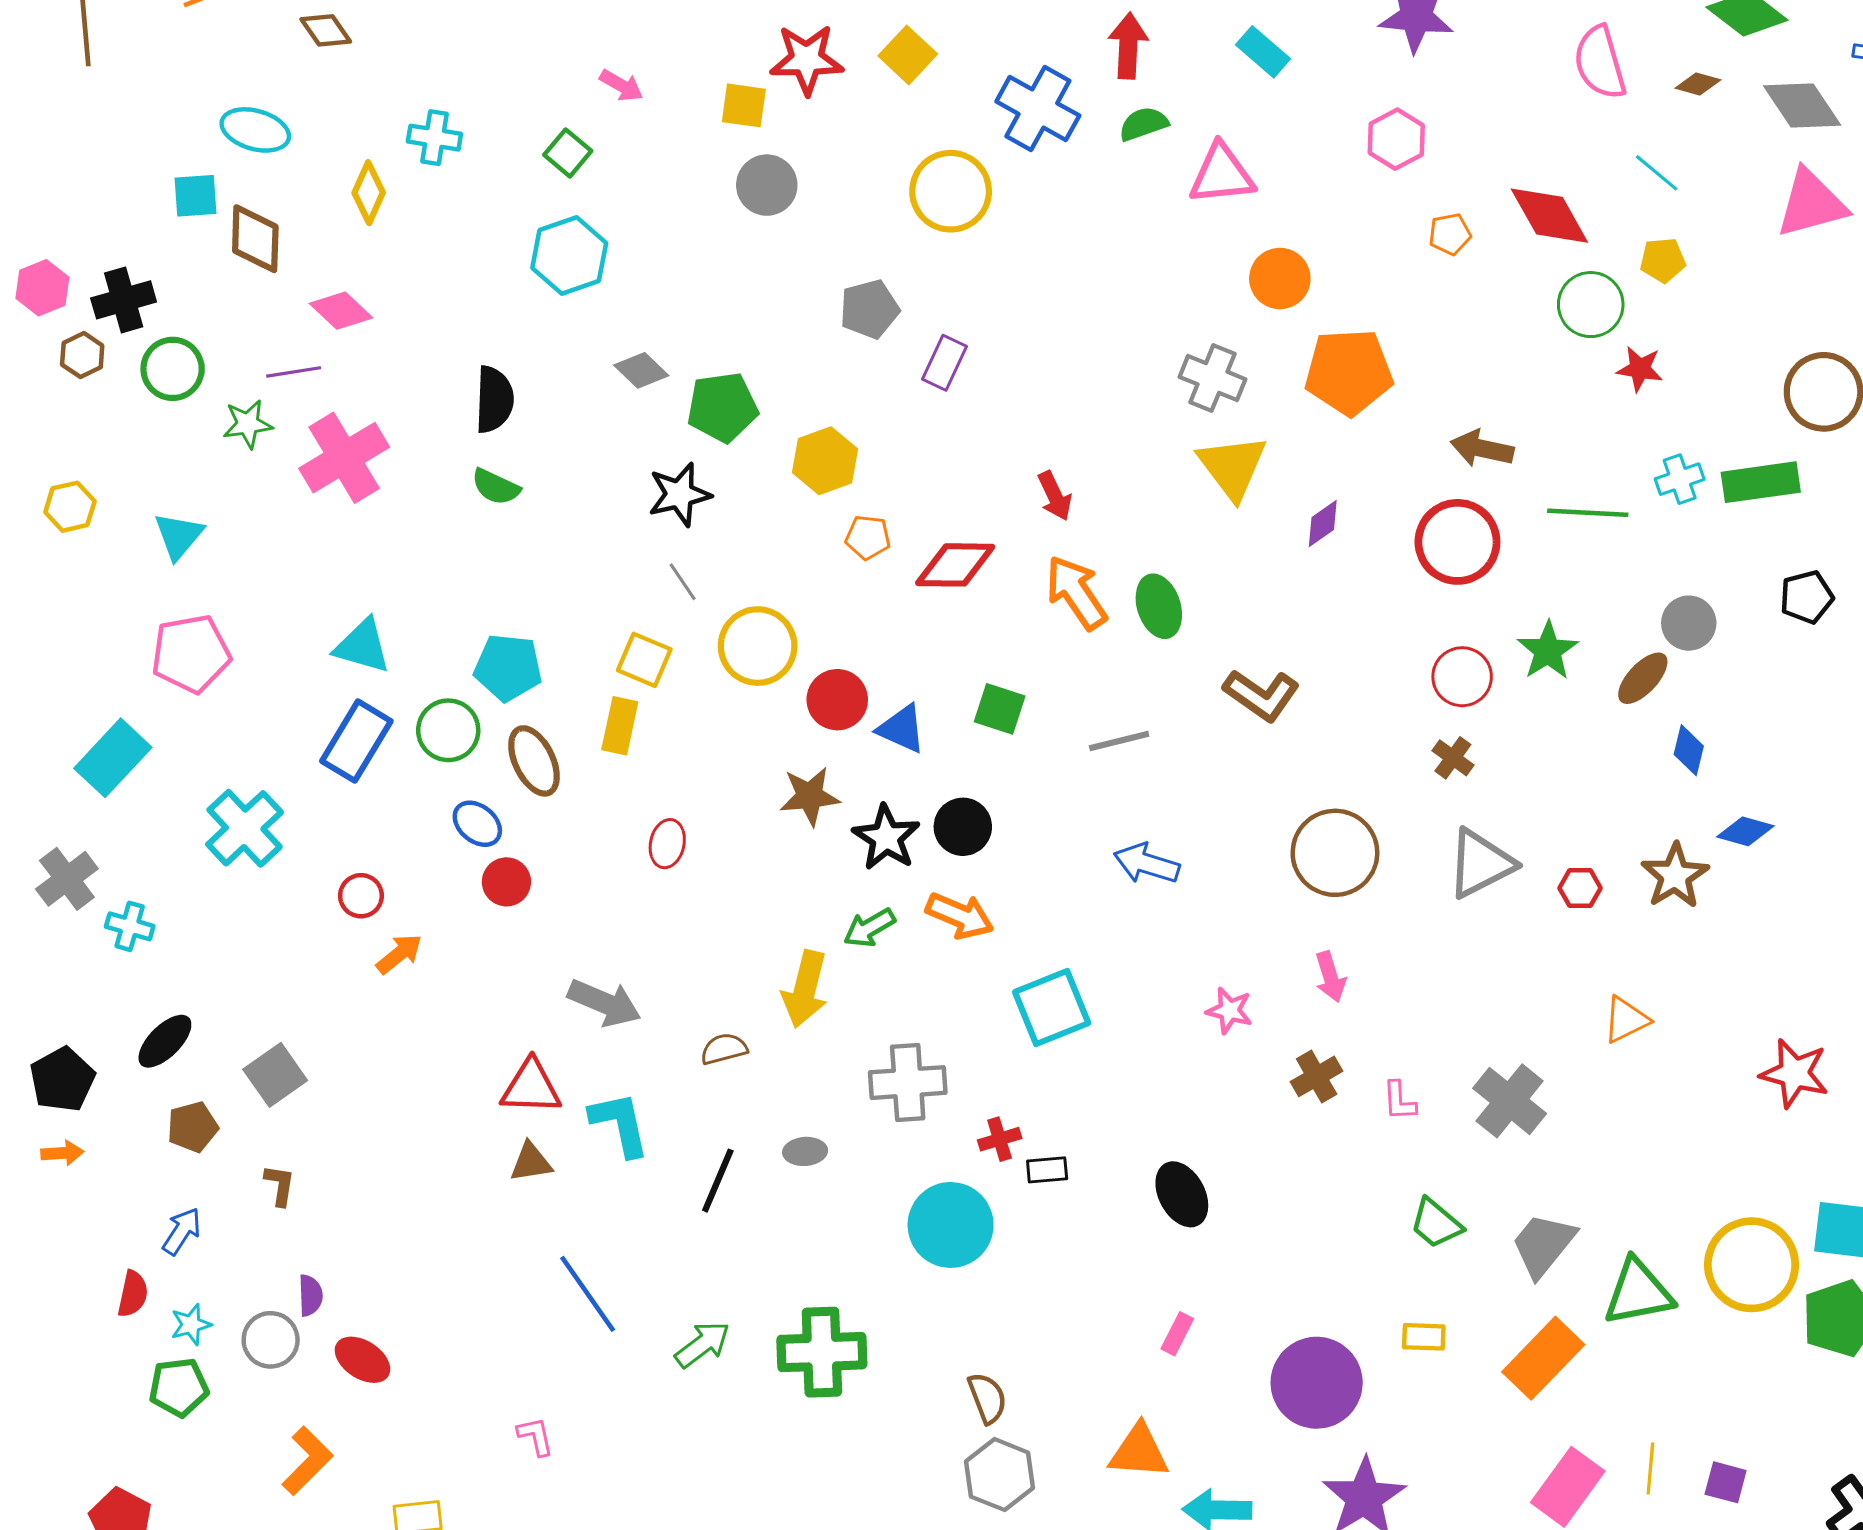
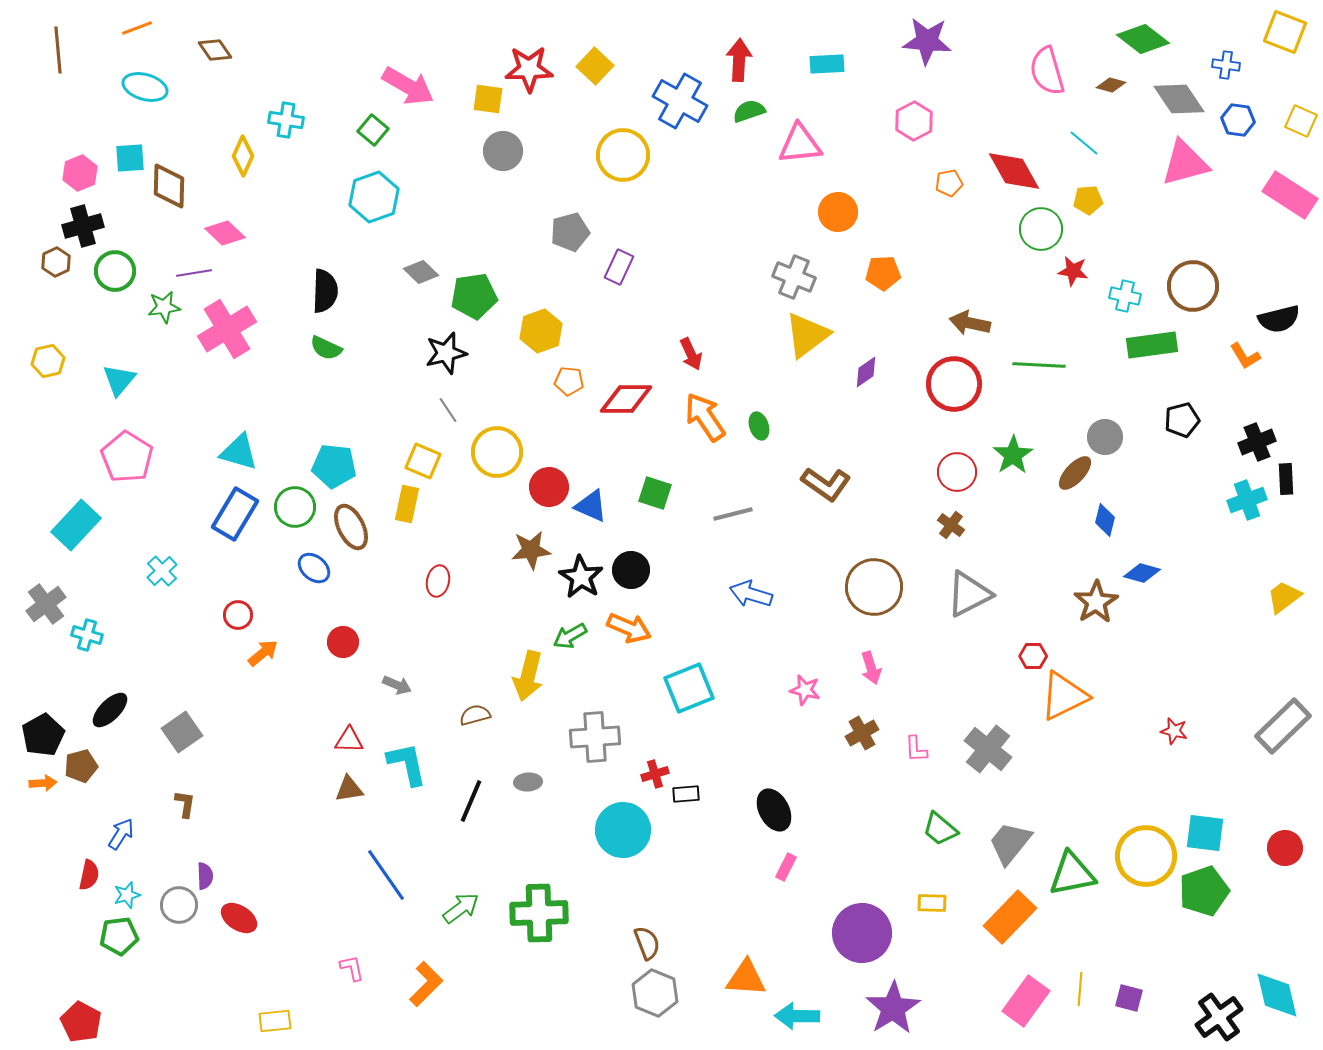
cyan rectangle: (1263, 52) -> (827, 64), turned -44
pink arrow: (621, 86) -> (408, 86), size x1.8
cyan ellipse: (255, 130) -> (145, 87), moved
pink hexagon: (42, 288) -> (80, 173), moved
orange pentagon: (1349, 372) -> (883, 273), size x0.6
yellow triangle: (1232, 467) -> (807, 335), turned 30
cyan cross: (1680, 479) -> (1125, 296), moved, turned 32
green ellipse: (1159, 606) -> (759, 426), size x0.7
pink pentagon: (191, 654) -> (127, 457), turned -30
cyan cross: (245, 828) -> (162, 571), size x0.6
red circle: (506, 882) -> (343, 642), moved
red hexagon: (1580, 888) -> (1033, 656), moved
gray arrow: (604, 1003) -> (397, 685), size x0.6
orange triangle: (1626, 1020) -> (1064, 696), size x1.6
red star: (1794, 1073) -> (1174, 731), size x0.6
red triangle: (531, 1087) -> (349, 740), size x0.7
brown pentagon: (192, 1127) -> (81, 766), moved
pink rectangle: (1177, 1334) -> (786, 867), moved
orange L-shape: (307, 1461) -> (426, 984), moved

